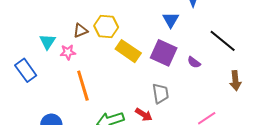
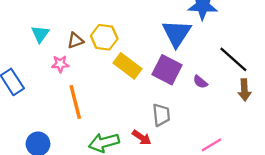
blue triangle: (171, 20) -> (177, 33), size x1.6
cyan triangle: (47, 42) -> (40, 34), moved
brown arrow: (235, 81) -> (244, 90), moved

